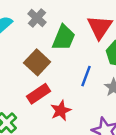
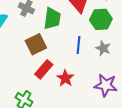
brown square: (37, 62) -> (36, 44), turned 35

